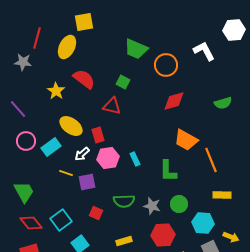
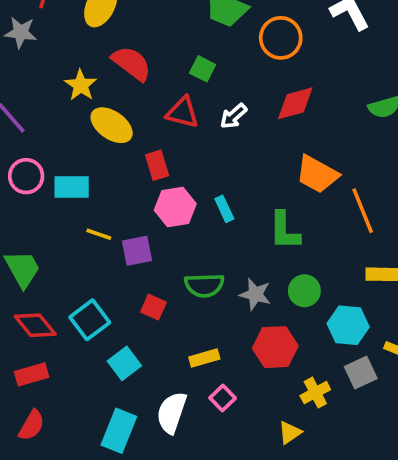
yellow ellipse: (71, 126) -> (112, 125), moved
cyan rectangle: (51, 147) -> (72, 187), turned 36
white arrow: (82, 154) -> (233, 116), moved

